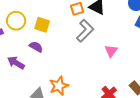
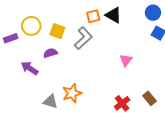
gray L-shape: (85, 31) -> (83, 38), moved
purple semicircle: (36, 47) -> (50, 53), turned -48

